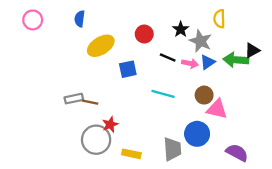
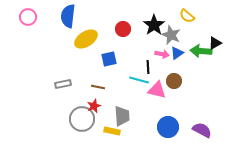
blue semicircle: (80, 19) -> (68, 16), size x1.6
yellow semicircle: (219, 19) -> (187, 16), turned -49
black star: (181, 29) -> (154, 25), size x1.5
black line: (168, 57) -> (148, 67), moved, turned 64
brown line: (90, 102) -> (98, 87), moved
pink triangle: (217, 109) -> (157, 90), moved
blue circle: (197, 134) -> (168, 127), moved
gray trapezoid: (172, 149) -> (122, 116), moved

